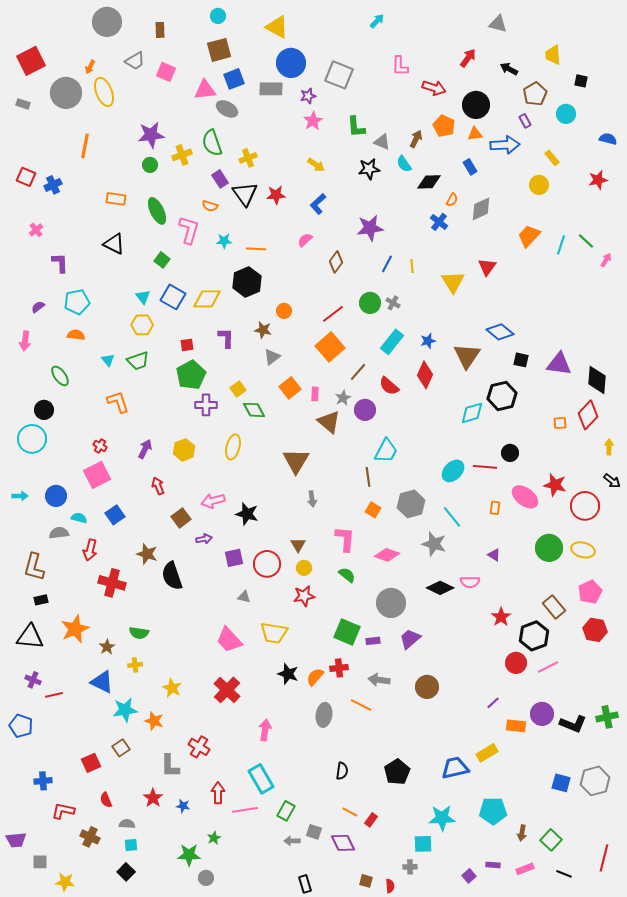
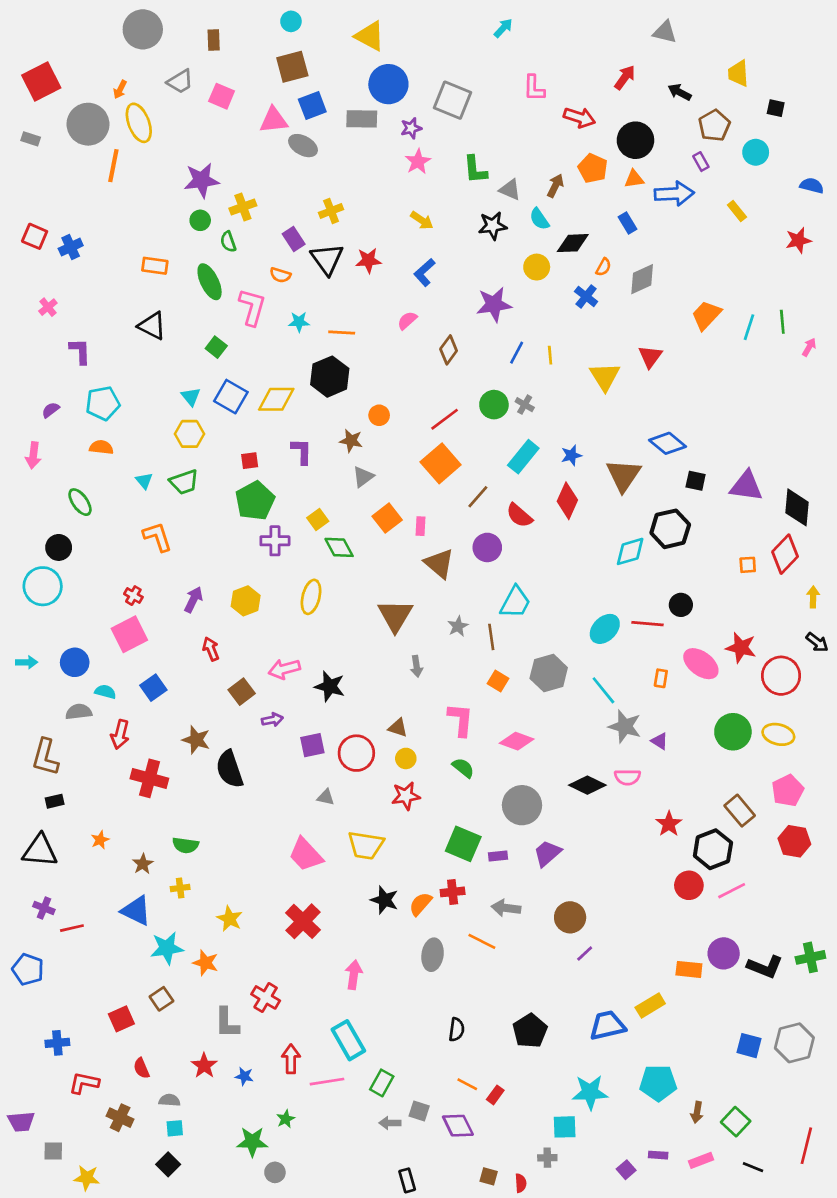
green semicircle: (212, 143) -> (228, 242), moved, size x0.6
orange line: (85, 146) -> (113, 166), moved
yellow circle: (539, 185) -> (537, 267), moved
green line: (586, 241) -> (782, 322), turned 42
gray star: (343, 398) -> (458, 626), moved
gray star: (434, 544) -> (625, 726), moved
brown triangle: (298, 545) -> (398, 728), turned -42
orange star: (75, 629) -> (100, 840), size x0.5
purple line: (493, 703) -> (585, 953), moved

